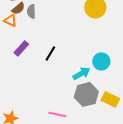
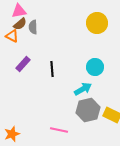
black line: (50, 53) -> (52, 69), turned -35
cyan circle: (101, 61) -> (95, 67), moved

